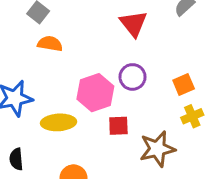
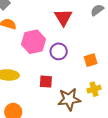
pink hexagon: (95, 93) -> (33, 42), moved
yellow cross: (192, 116) -> (94, 89), moved

